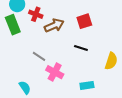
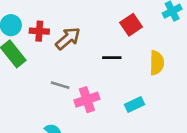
red square: (84, 21) -> (131, 25), moved
pink cross: (55, 72) -> (87, 100), turned -30

